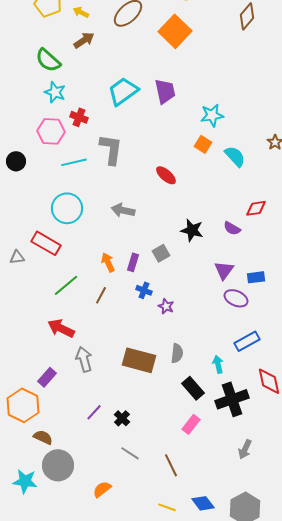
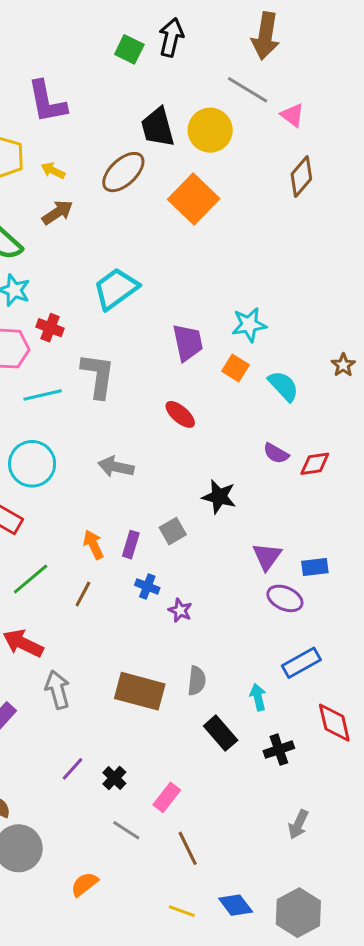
purple trapezoid: (165, 91) -> (188, 343), moved
purple semicircle: (232, 228) -> (276, 453), moved
black cross: (232, 399) -> (279, 750), size x0.6
pink rectangle: (191, 424) -> (167, 797), moved

